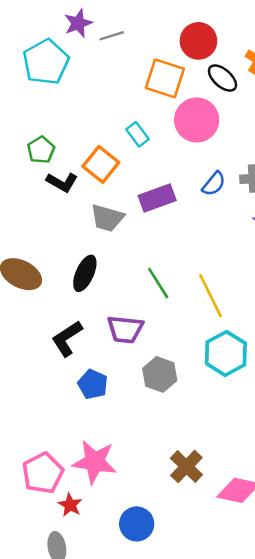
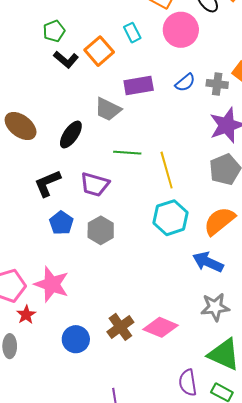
gray trapezoid: (107, 218) -> (108, 109), moved
green line: (158, 283) -> (127, 153), turned -64
gray hexagon: (160, 374) -> (101, 230), moved
brown cross: (186, 466) -> (120, 327), moved

